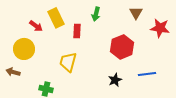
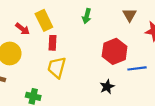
red rectangle: (77, 31) -> (52, 43), moved
blue line: (147, 74) -> (137, 68), moved

